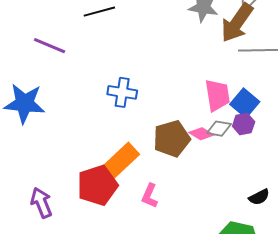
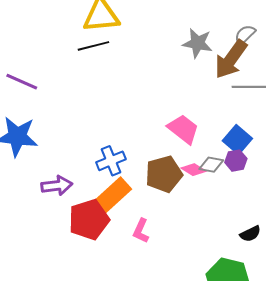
purple line: (50, 46) -> (22, 82), moved
blue cross: (122, 92) -> (111, 161), moved, turned -32
pink trapezoid: (217, 95) -> (183, 129), moved, turned -44
purple arrow: (41, 203) -> (57, 186), moved, turned 104

